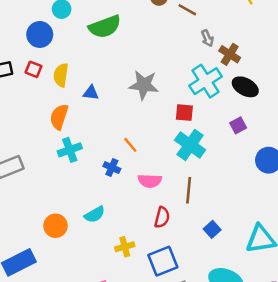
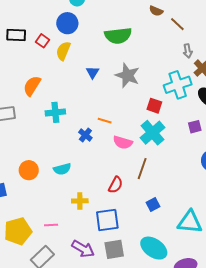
green semicircle: (105, 27) -> (118, 36), moved
blue circle: (40, 34) -> (67, 23), moved
blue triangle: (91, 93) -> (93, 72), moved, turned 40
orange semicircle: (59, 117) -> (32, 86), moved
orange line: (130, 145) -> (105, 121), turned -48
pink semicircle: (150, 181) -> (123, 142), moved

